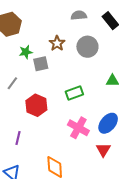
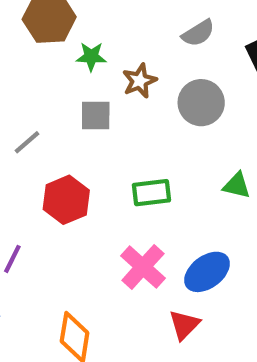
gray semicircle: (79, 15) -> (198, 33), turned 140
green star: (26, 52) -> (91, 57), moved

